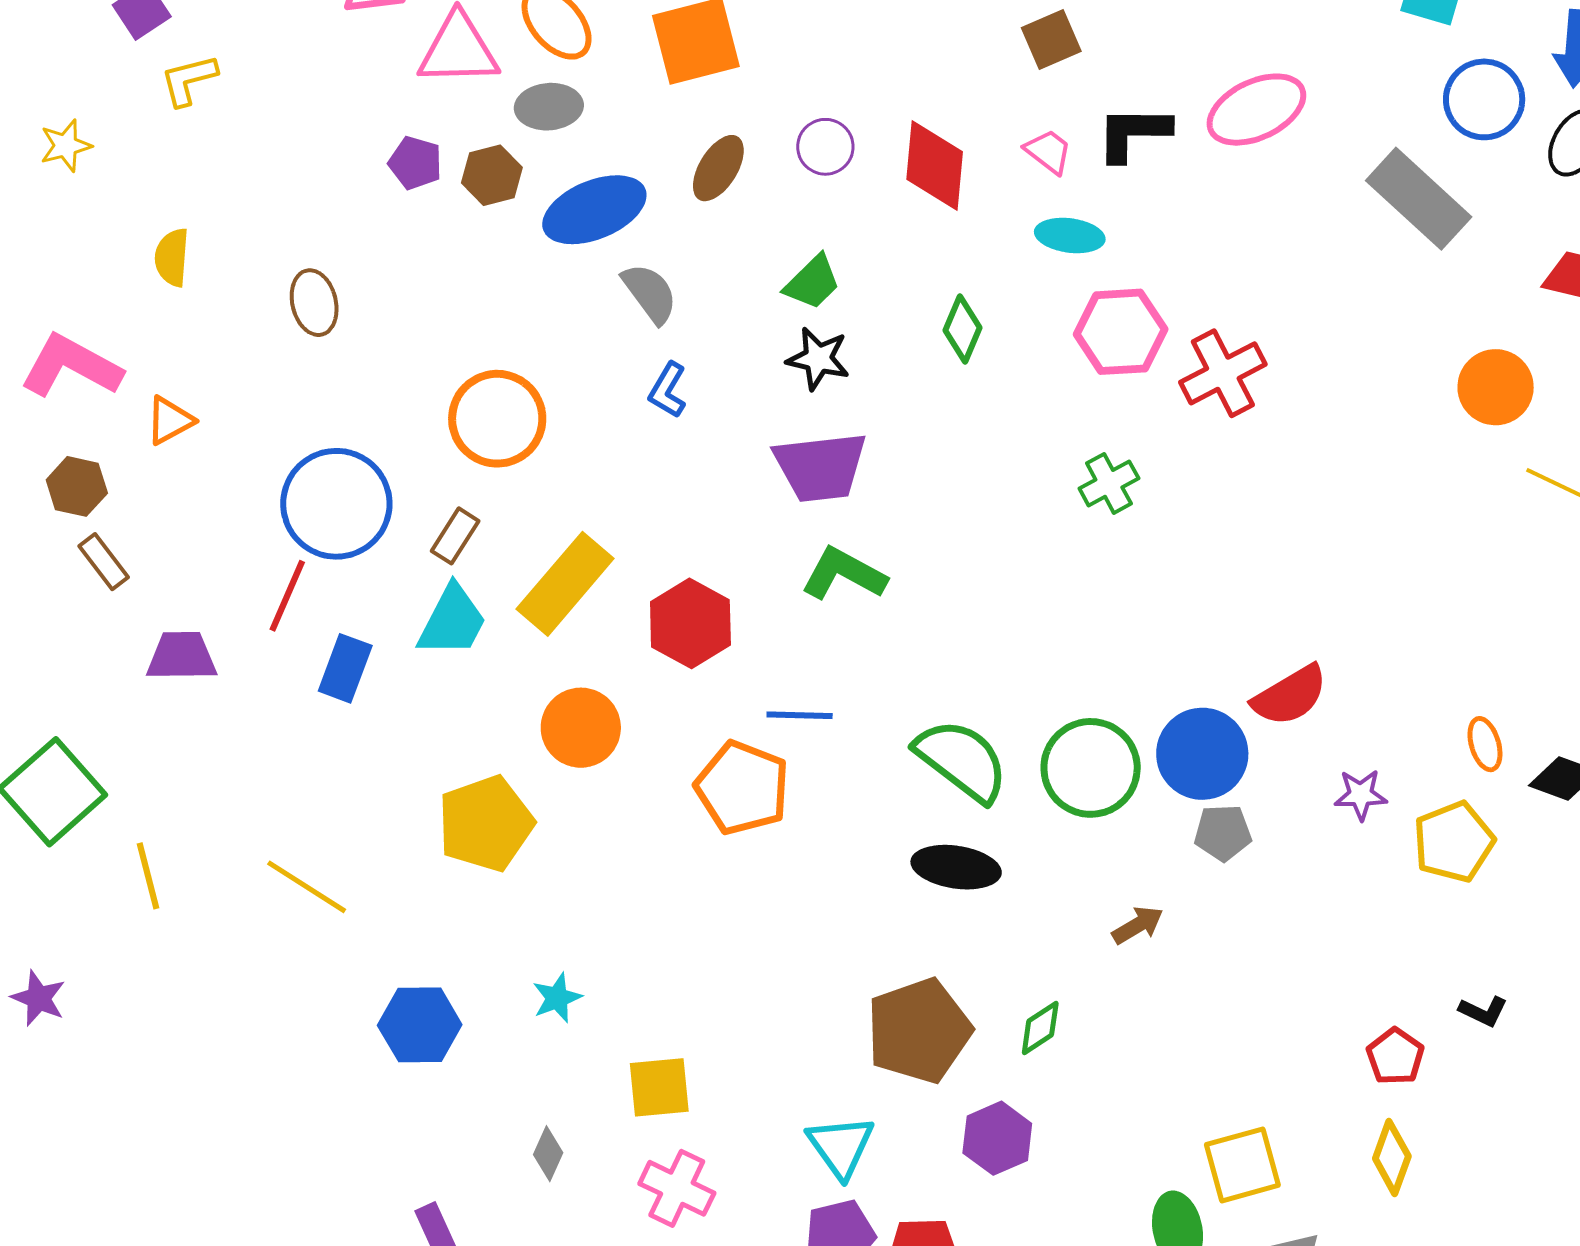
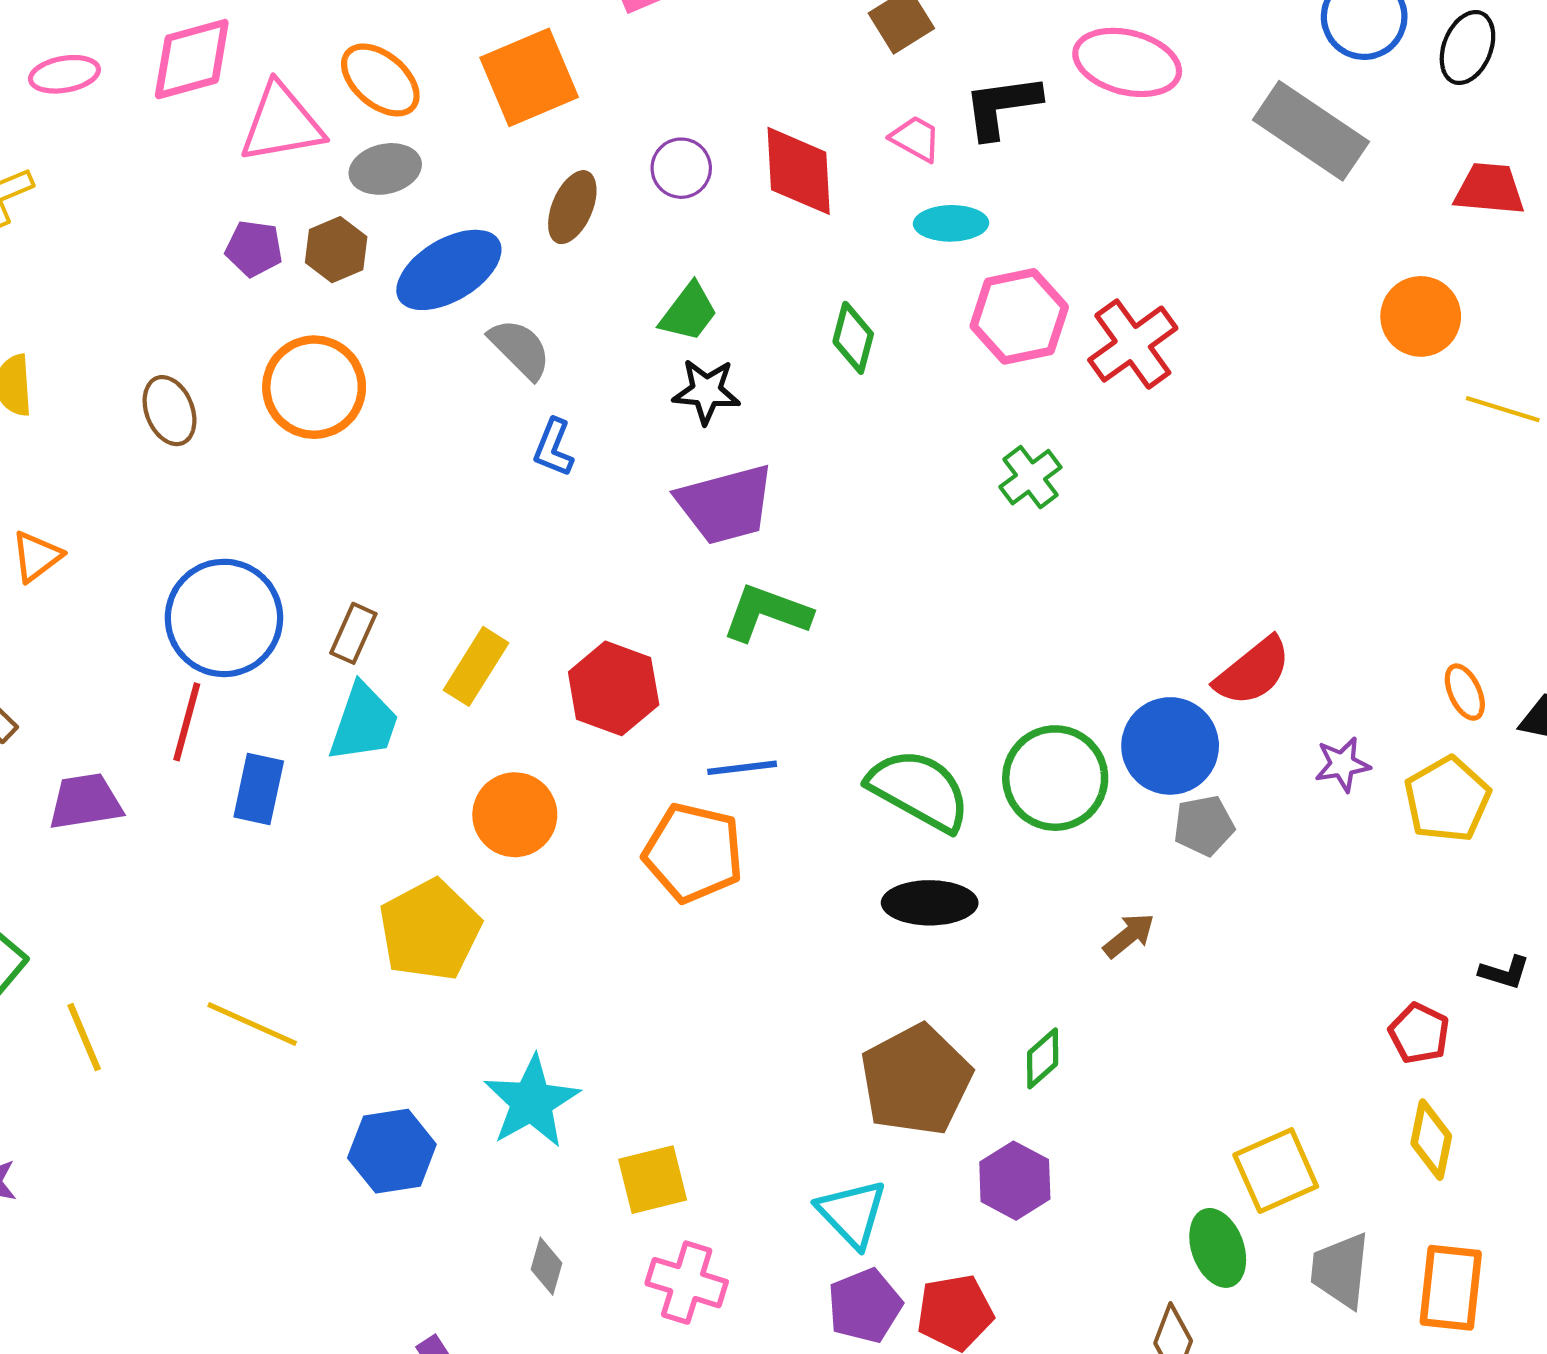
pink ellipse: (1256, 110) -> (1127, 62), turned 48
orange circle: (497, 419) -> (314, 387), moved
yellow rectangle: (565, 584) -> (476, 666), size x0.7
cyan star: (557, 998) -> (532, 1102), size x1.8

